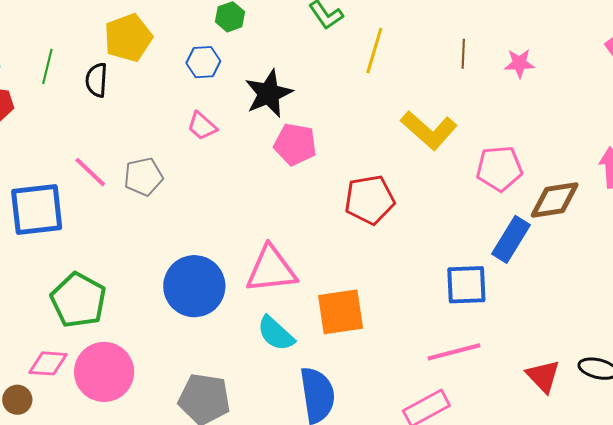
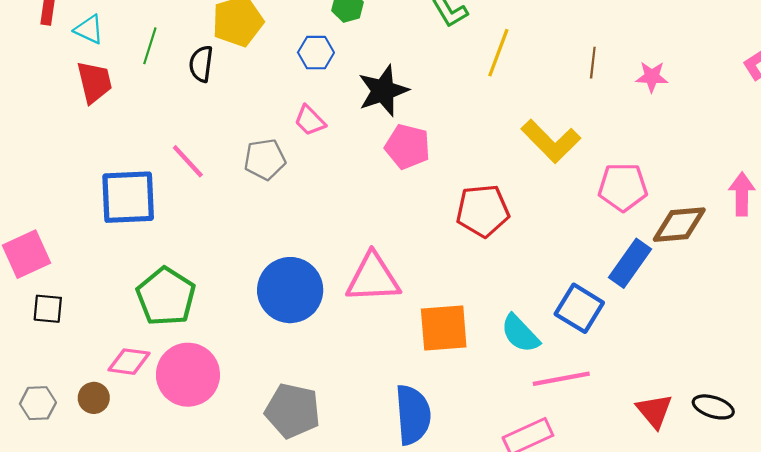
gray pentagon: (143, 177) -> (265, 159), moved
blue square: (466, 285) -> (579, 308), turned 30
cyan semicircle: (276, 333) -> (520, 334), moved

